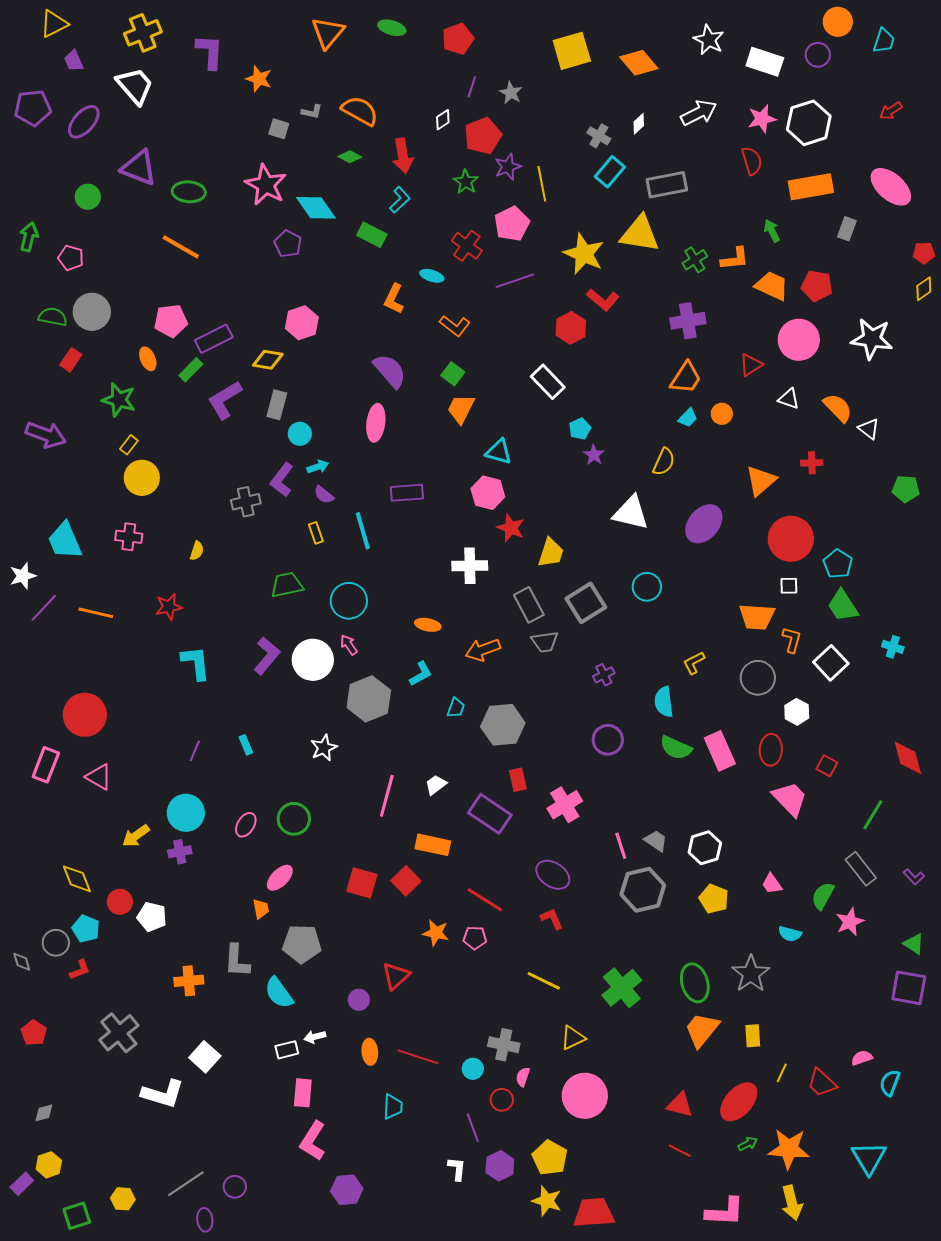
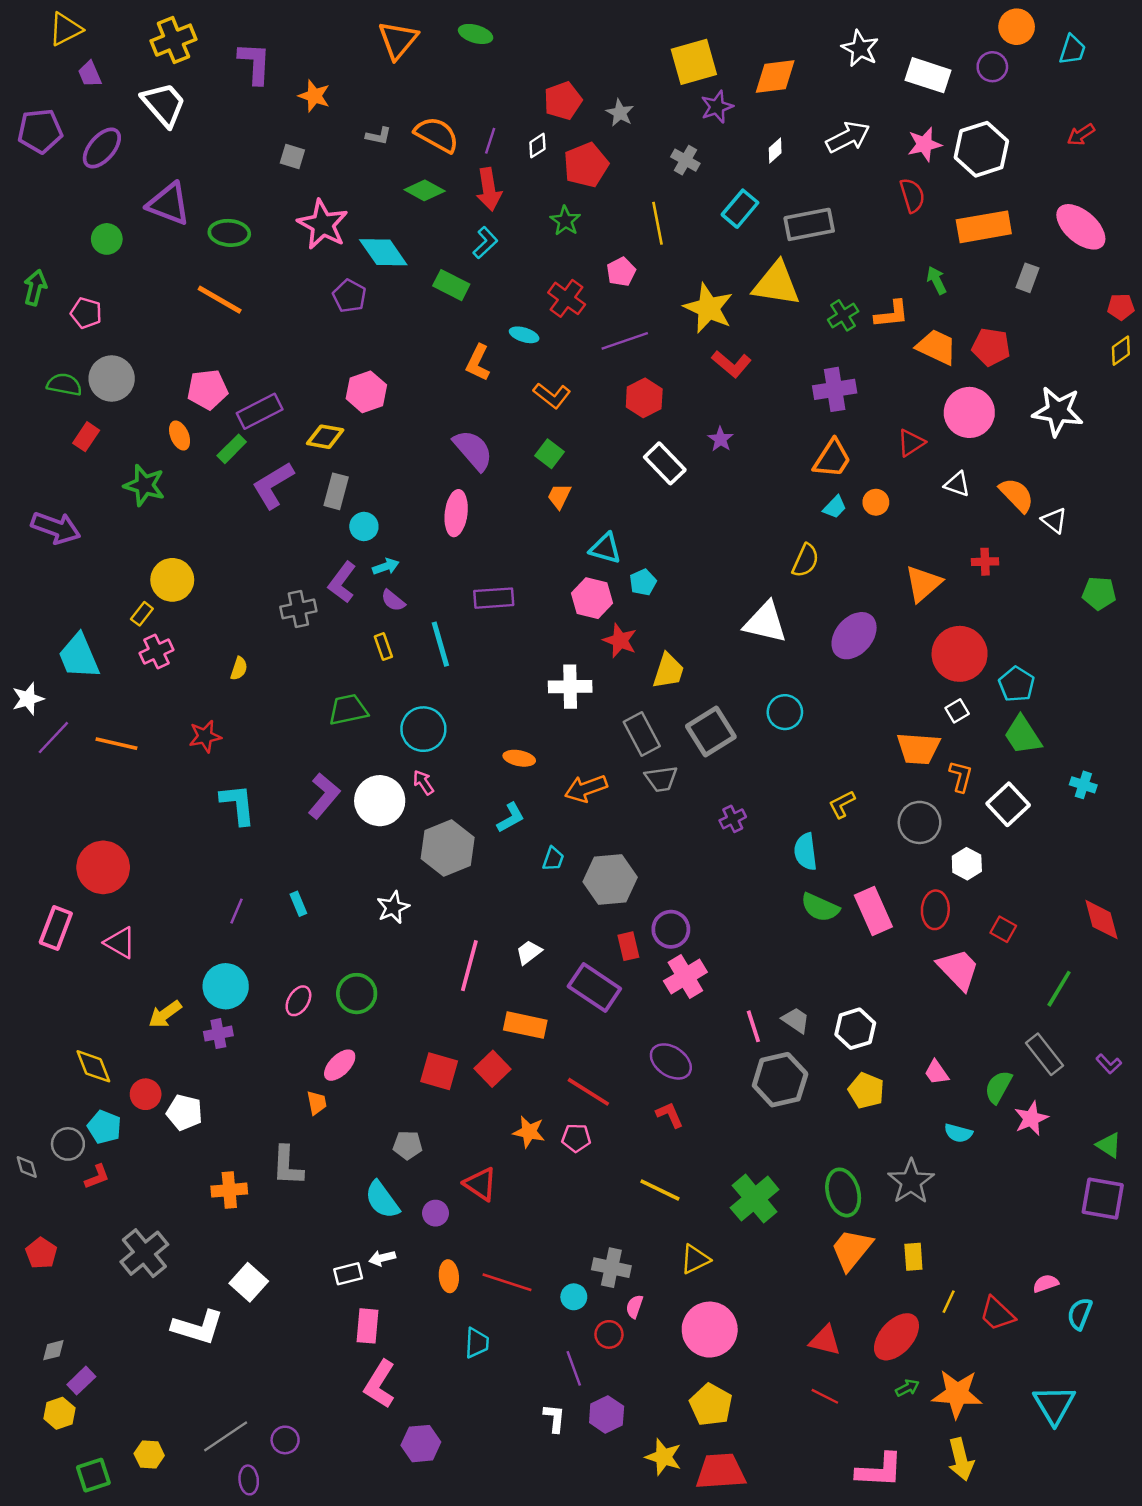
red pentagon: (458, 39) -> (563, 101), moved
orange diamond: (639, 63) -> (775, 76), turned -57
purple line: (472, 87) -> (490, 141), moved
gray square: (279, 129) -> (292, 156), moved
gray cross: (599, 136) -> (685, 160), moved
green diamond: (350, 157) -> (425, 190), size x1.4
purple star: (508, 167) -> (717, 107), moved
pink pentagon: (512, 224) -> (621, 272), size x0.7
red hexagon: (571, 328) -> (644, 398), moved
orange trapezoid: (461, 409) -> (559, 496), size x0.7
cyan pentagon: (580, 429) -> (643, 582), moved
yellow rectangle: (129, 445) -> (142, 614), moved
purple star: (594, 455) -> (721, 439), moved
pink cross: (129, 537) -> (156, 651), turned -32
white square: (789, 586) -> (957, 711), turned -30
purple circle: (608, 740) -> (671, 929), moved
gray pentagon: (302, 944) -> (408, 1145), moved, size x0.6
red triangle: (396, 976) -> (480, 1184), turned -44
cyan semicircle: (279, 993) -> (382, 1200), moved
yellow pentagon: (550, 1158) -> (711, 1405), moved
purple rectangle: (22, 1184) -> (81, 1381), moved

